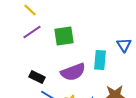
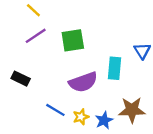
black rectangle: (37, 77) -> (21, 79), moved

